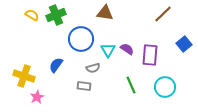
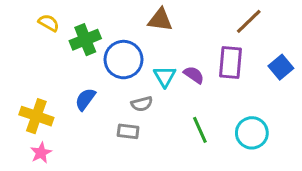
green cross: (56, 15) -> (85, 40), moved
purple rectangle: (150, 55) -> (230, 63), moved
pink star: (37, 97) -> (41, 153), moved

